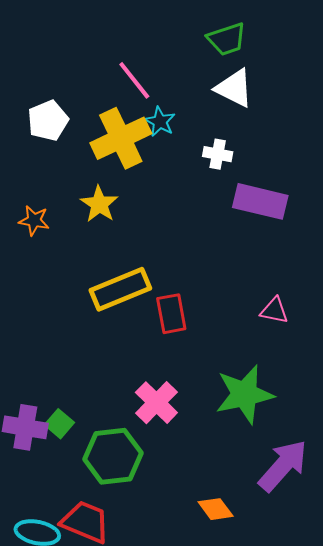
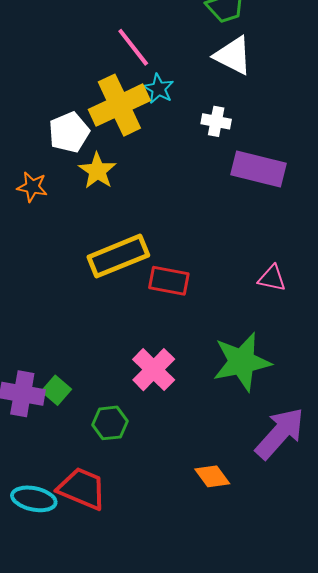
white pentagon: (48, 121) -> (69, 132), moved
red rectangle: (171, 314) -> (169, 281), turned -69
green hexagon: (113, 456) -> (110, 423), size x0.6

